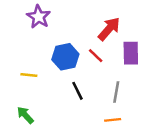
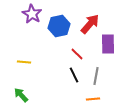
red line: (96, 56) -> (77, 54), moved
blue hexagon: (65, 57) -> (59, 26), moved
black line: (77, 91) -> (74, 75), moved

